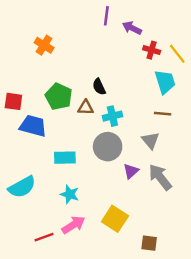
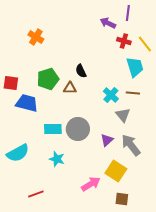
purple line: (106, 16) -> (128, 13), moved
green pentagon: (59, 96) -> (48, 79), turned 30
cyan cross: (112, 116) -> (111, 95), moved, turned -35
gray circle: (108, 147) -> (78, 129), moved
yellow square: (115, 219) -> (116, 171), moved
pink arrow: (73, 225) -> (91, 184), moved

